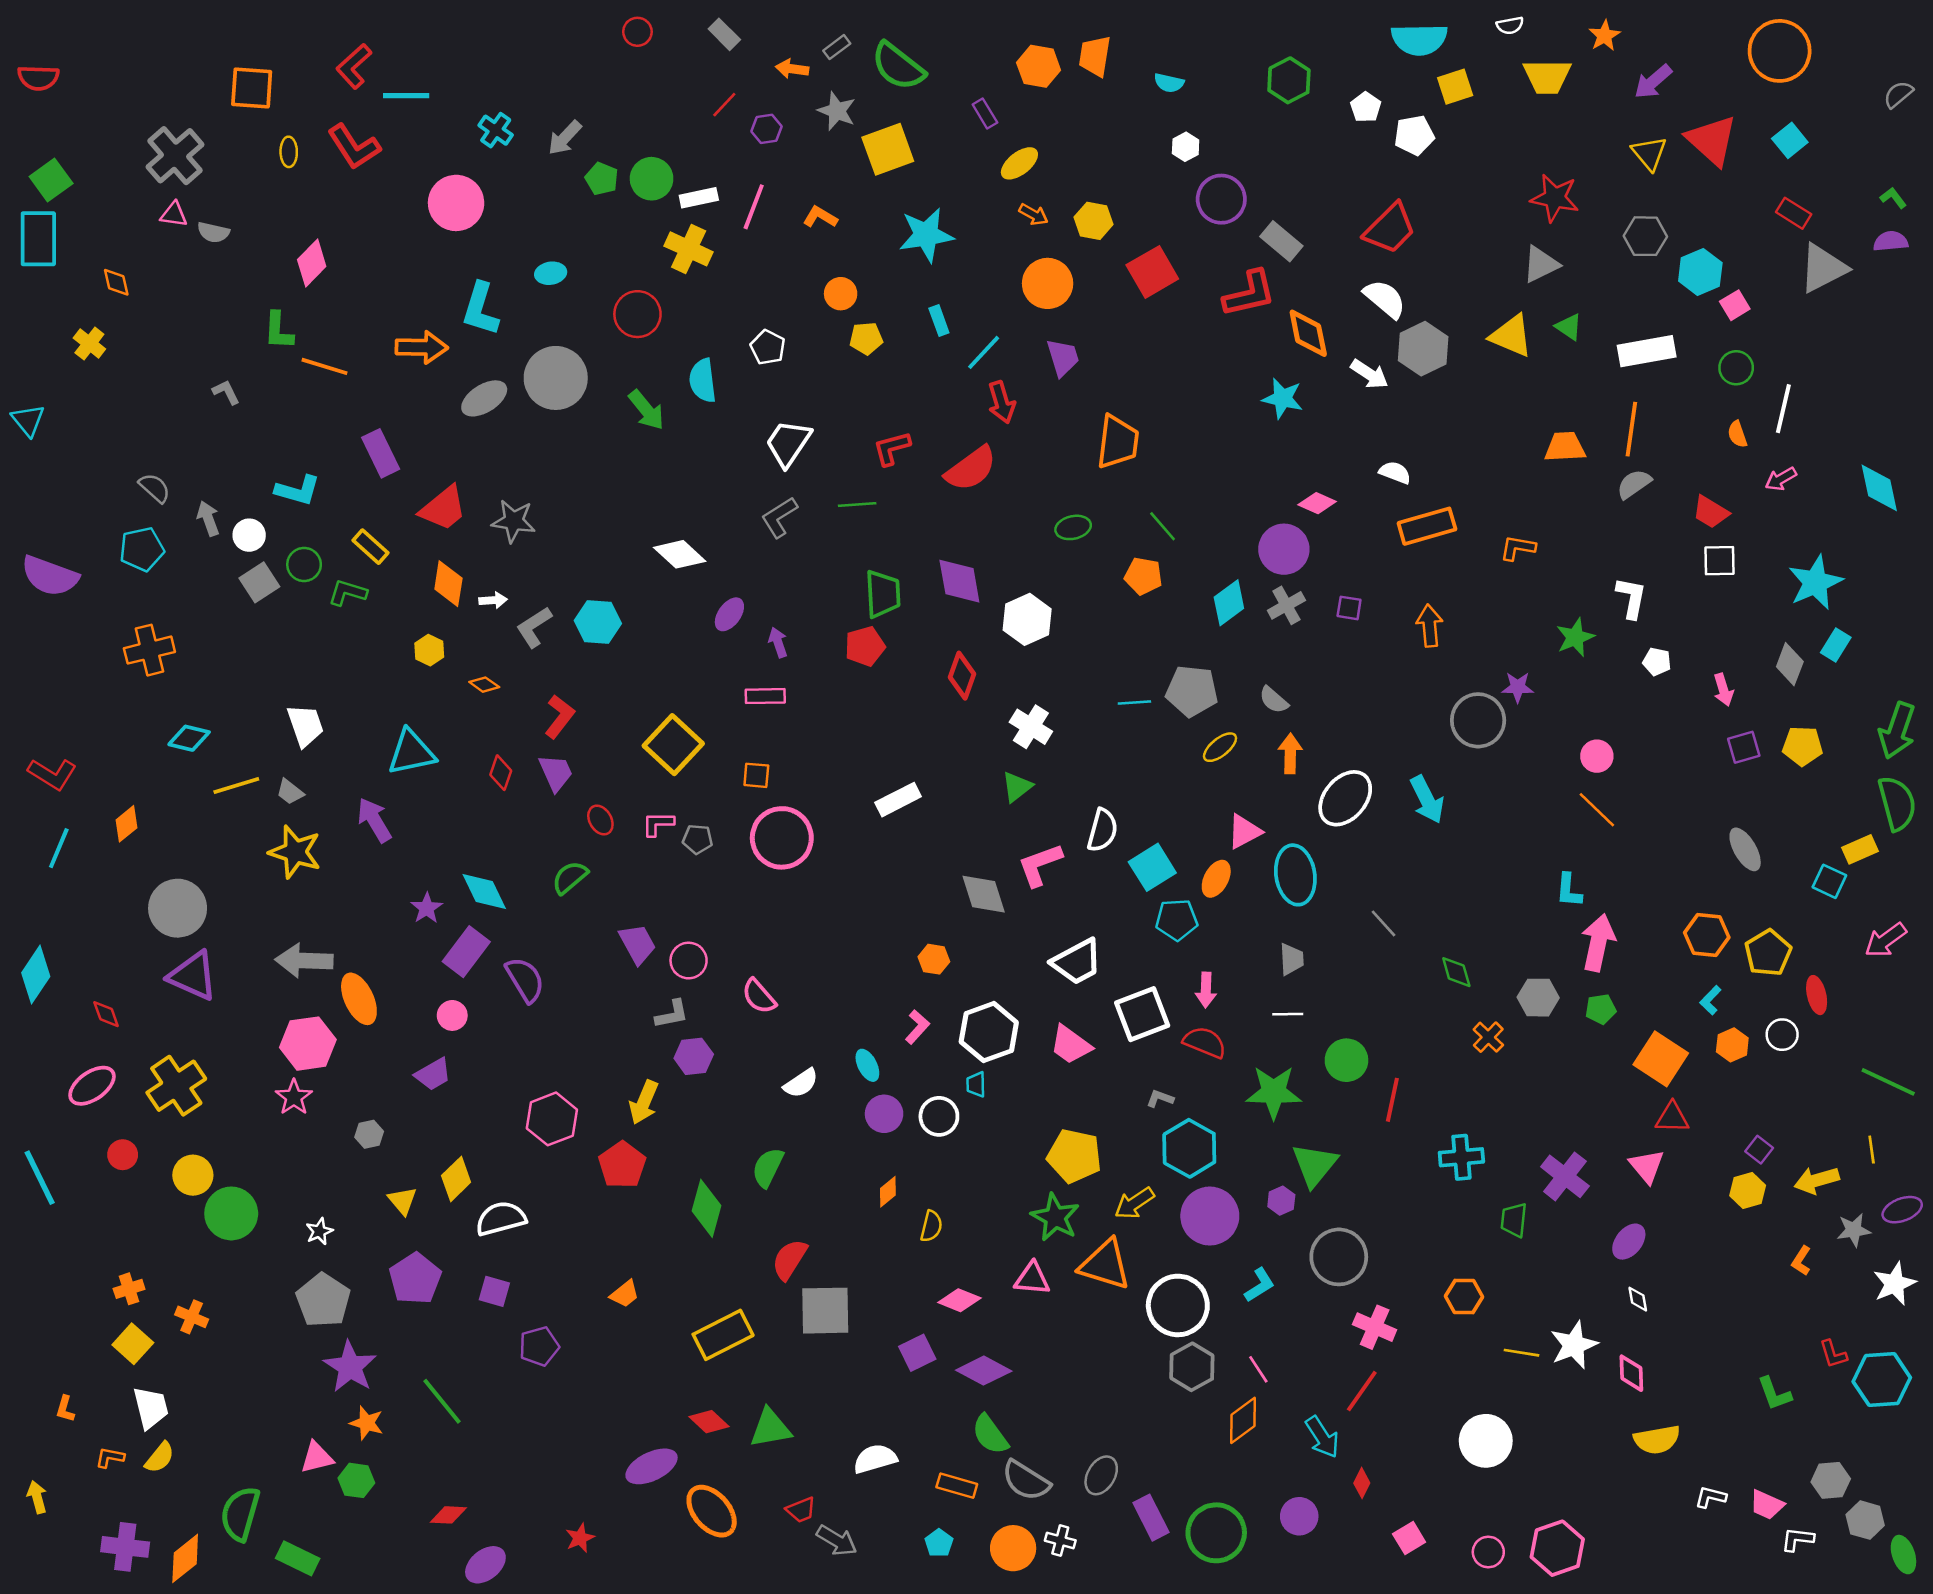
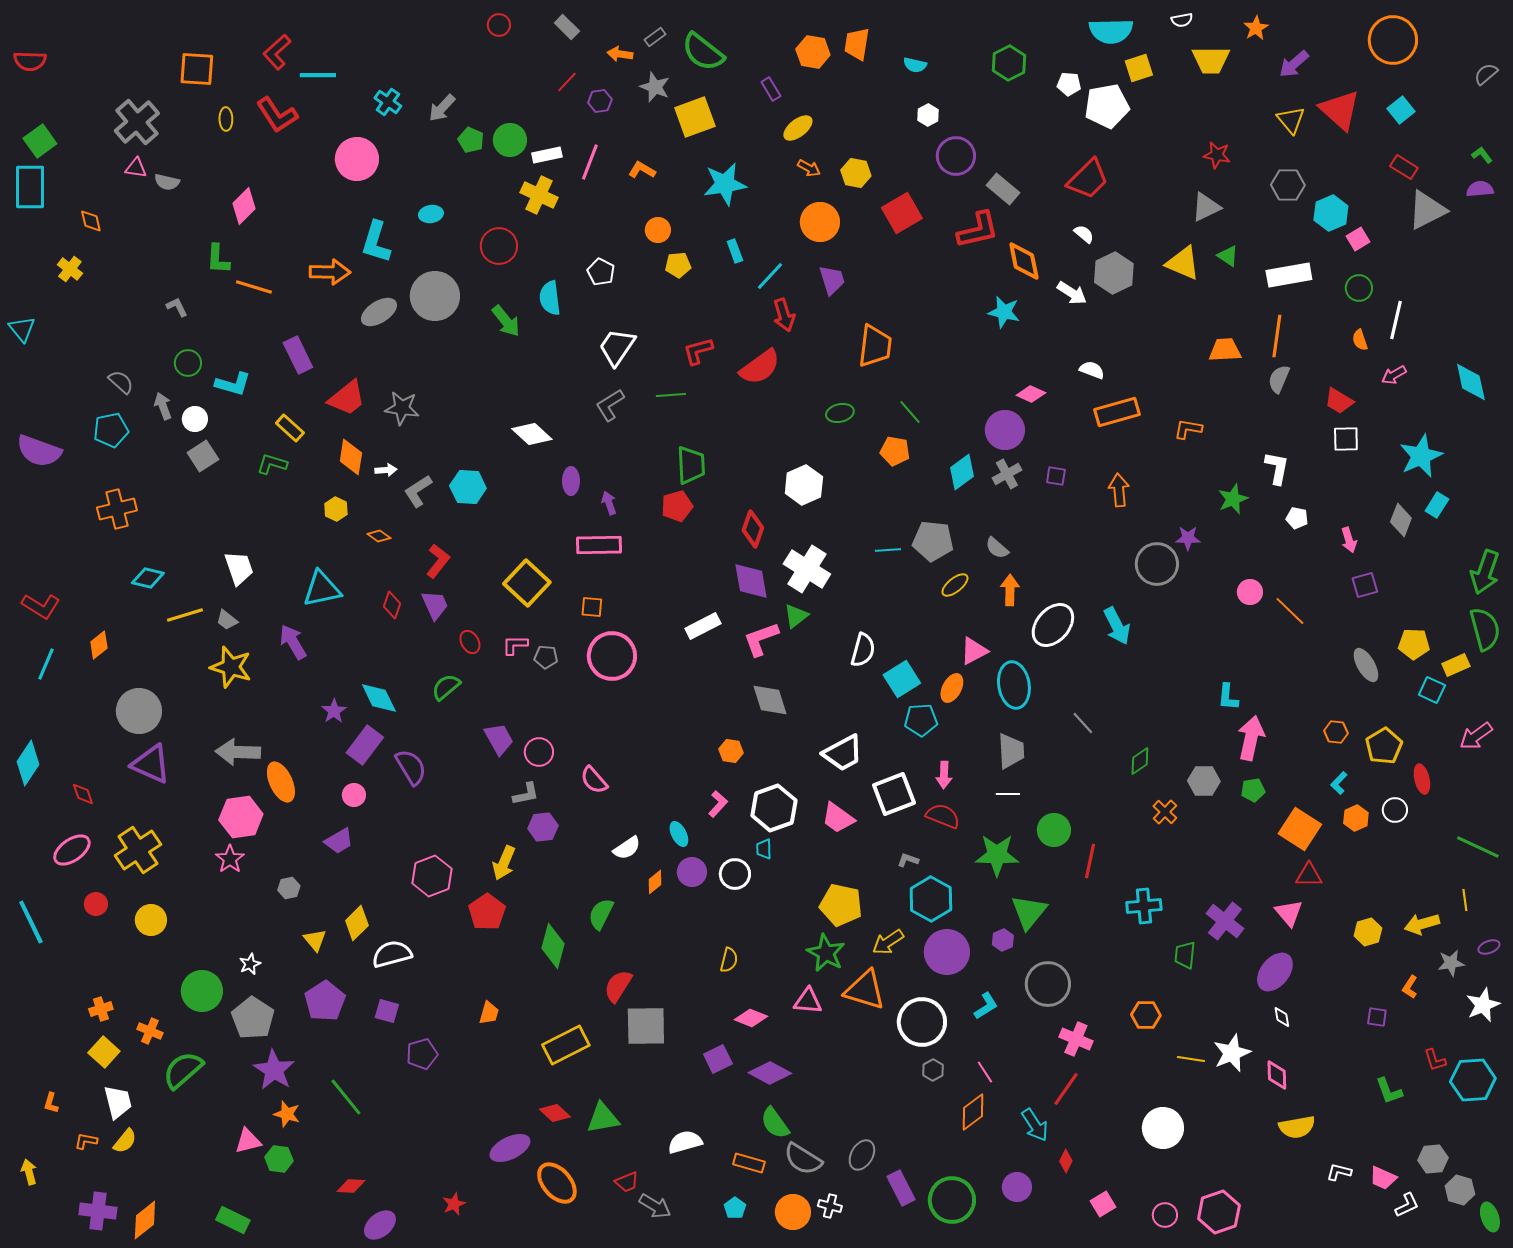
white pentagon: (1366, 107) -> (1069, 84), turned -30
white pentagon: (1414, 135) -> (1107, 106), size x1.4
red star: (1555, 198) -> (1217, 155), size x0.7
white semicircle: (1385, 299) -> (1084, 234), size x0.6
gray semicircle: (1634, 484) -> (1279, 379), turned -32
green circle: (304, 564) -> (188, 363), moved
purple diamond: (959, 581) -> (751, 581), moved
purple ellipse: (729, 614) -> (571, 481), turned -36
pink rectangle: (765, 696) -> (599, 545), size x1.4
white cross: (1031, 727) -> (807, 569), size x1.4
yellow pentagon: (1803, 746) -> (1414, 644), moved
orange line: (1597, 810) -> (1290, 611), moved
pink L-shape: (1040, 865) -> (761, 639), moved
orange hexagon: (1707, 935) -> (1336, 732), size x0.7
gray trapezoid: (1292, 959) -> (1011, 751), size x1.4
green diamond: (1456, 972) -> (1140, 761), turned 72
purple square: (1759, 1150) -> (1377, 1017), moved, turned -30
orange diamond: (888, 1192) -> (655, 882), moved
purple ellipse: (1902, 1210) -> (1489, 947), size x0.7
green circle: (231, 1213) -> (202, 991), moved
purple ellipse: (1629, 1242) -> (1275, 972), size x1.4
orange trapezoid: (625, 1294) -> (489, 1013), turned -35
gray hexagon: (1192, 1367) -> (933, 1070), size x0.6
green semicircle: (240, 1514) -> (183, 1070), moved, turned 33
white L-shape: (1797, 1539) -> (1407, 1205), turned 148

